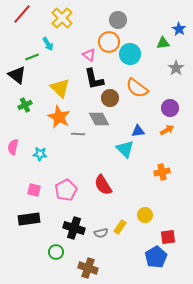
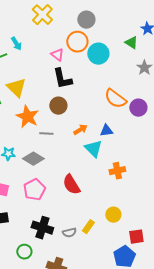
yellow cross: (62, 18) -> (42, 15), moved
green triangle: (163, 43) -> (131, 43), turned 40
yellow triangle: (60, 88) -> (16, 88), moved
orange semicircle: (137, 88) -> (115, 99), moved
brown circle: (110, 98) -> (58, 106), moved
gray diamond: (99, 119) -> (33, 159), moved, turned -30
orange arrow: (167, 130) -> (80, 130), moved
orange cross: (162, 172) -> (117, 171), moved

